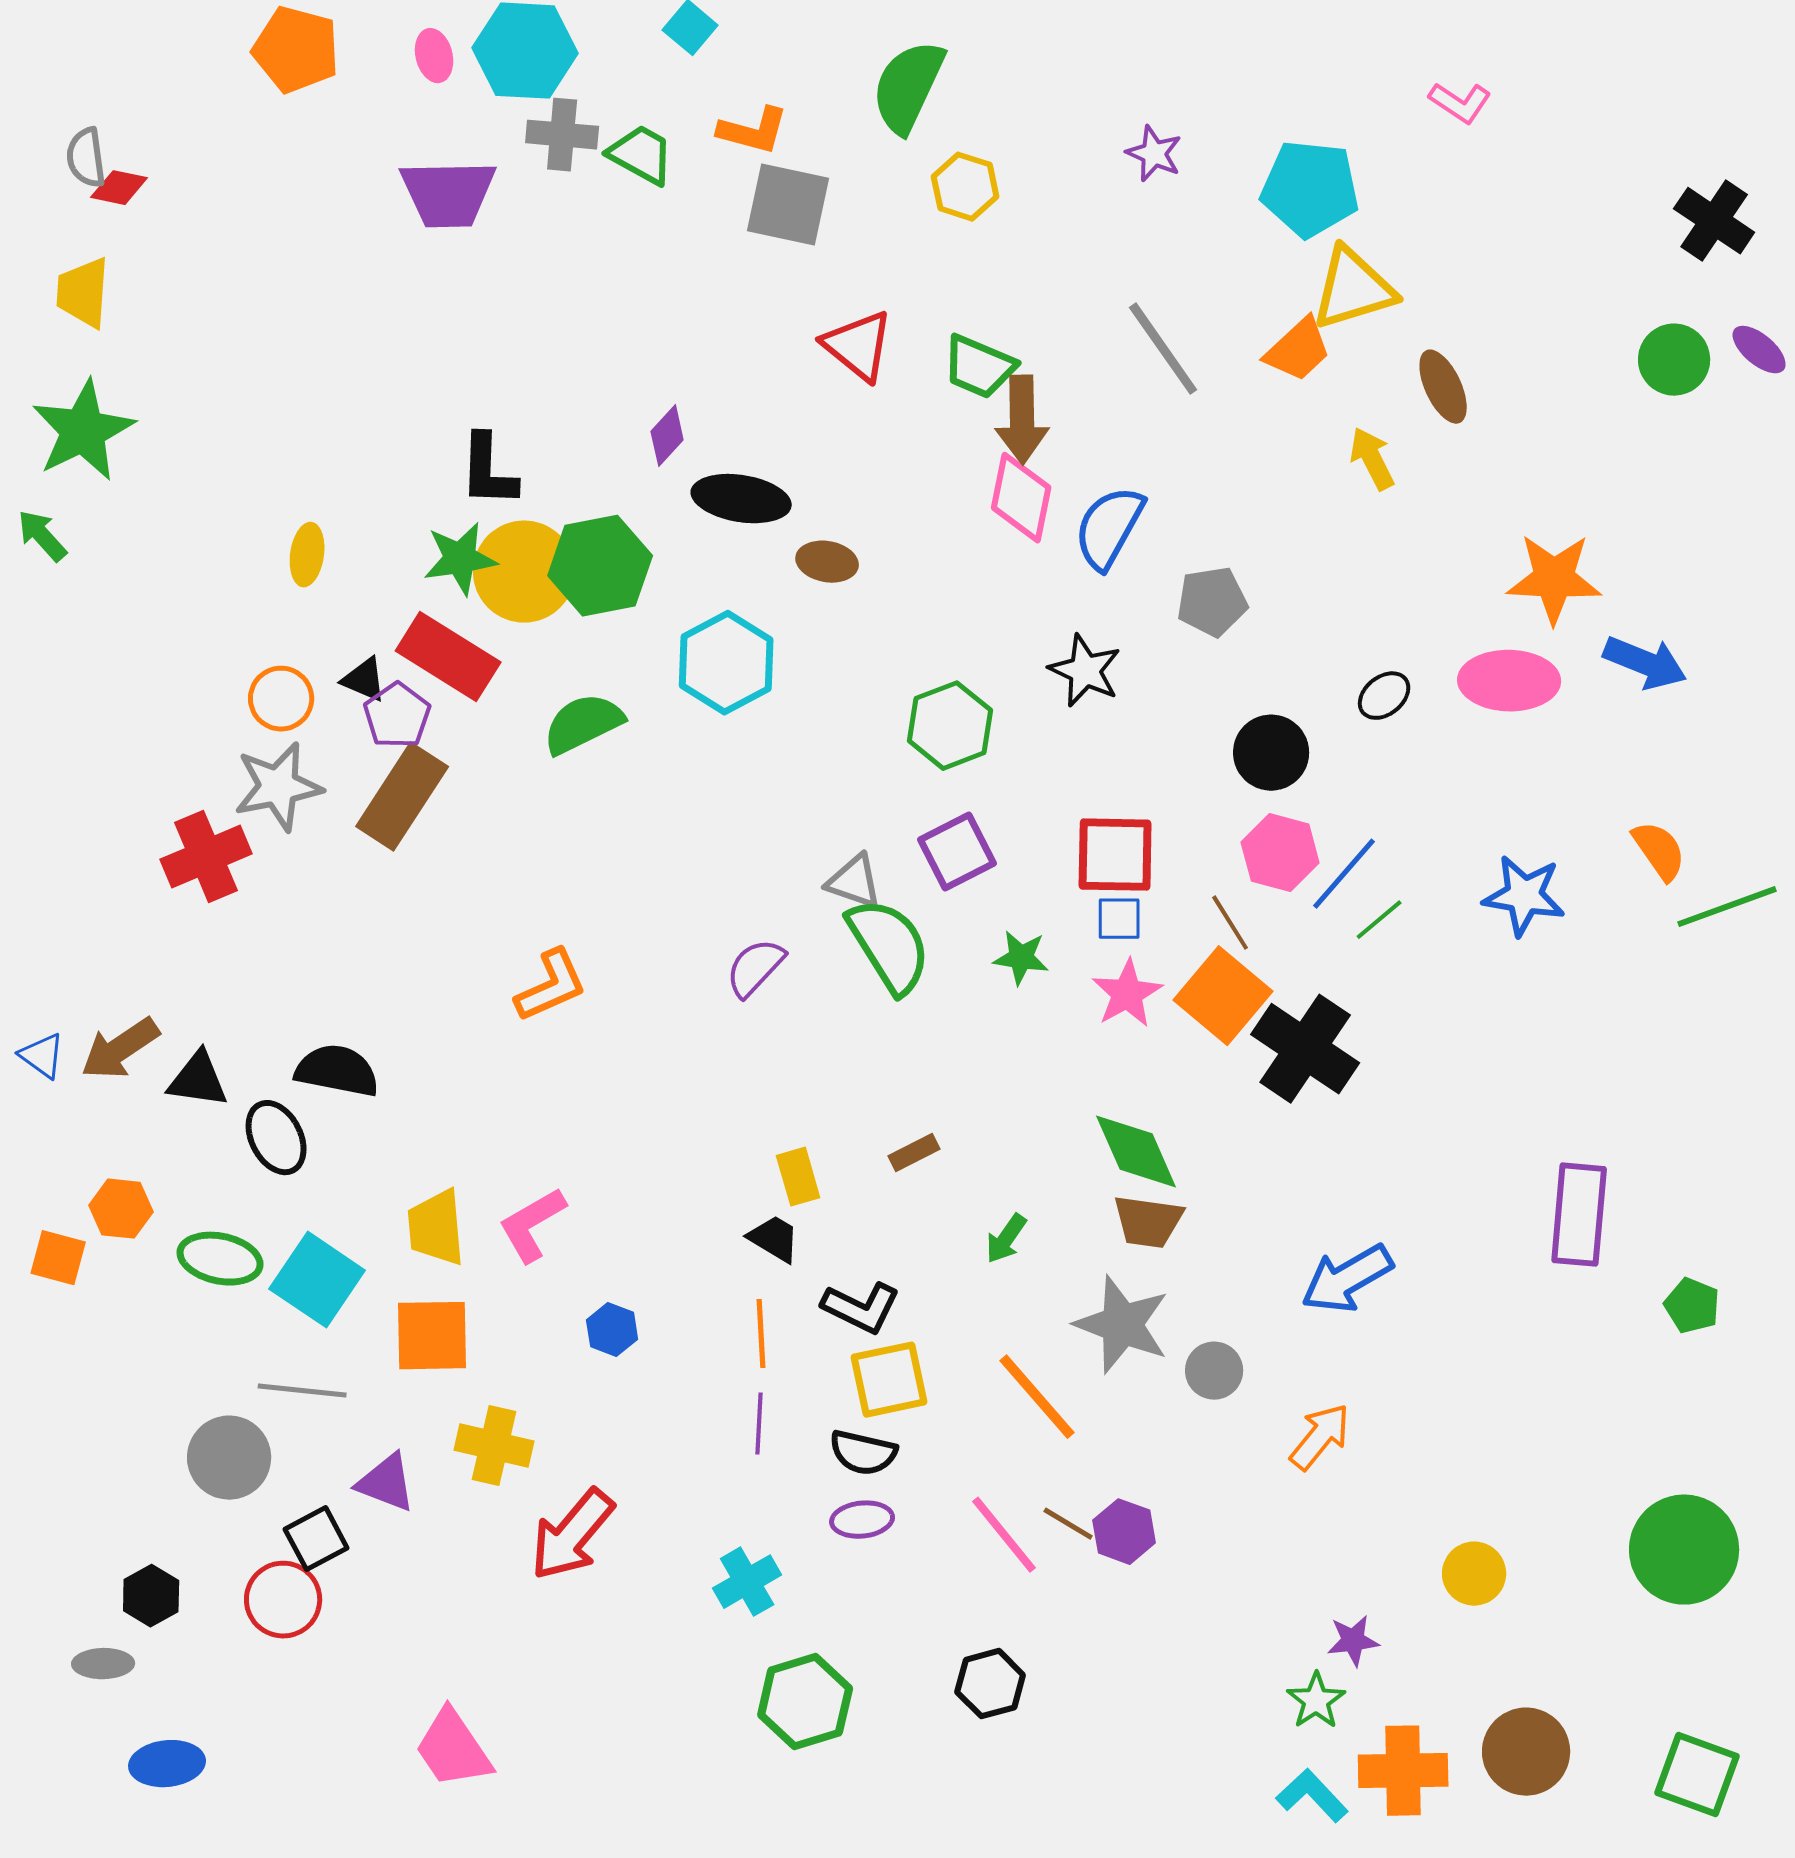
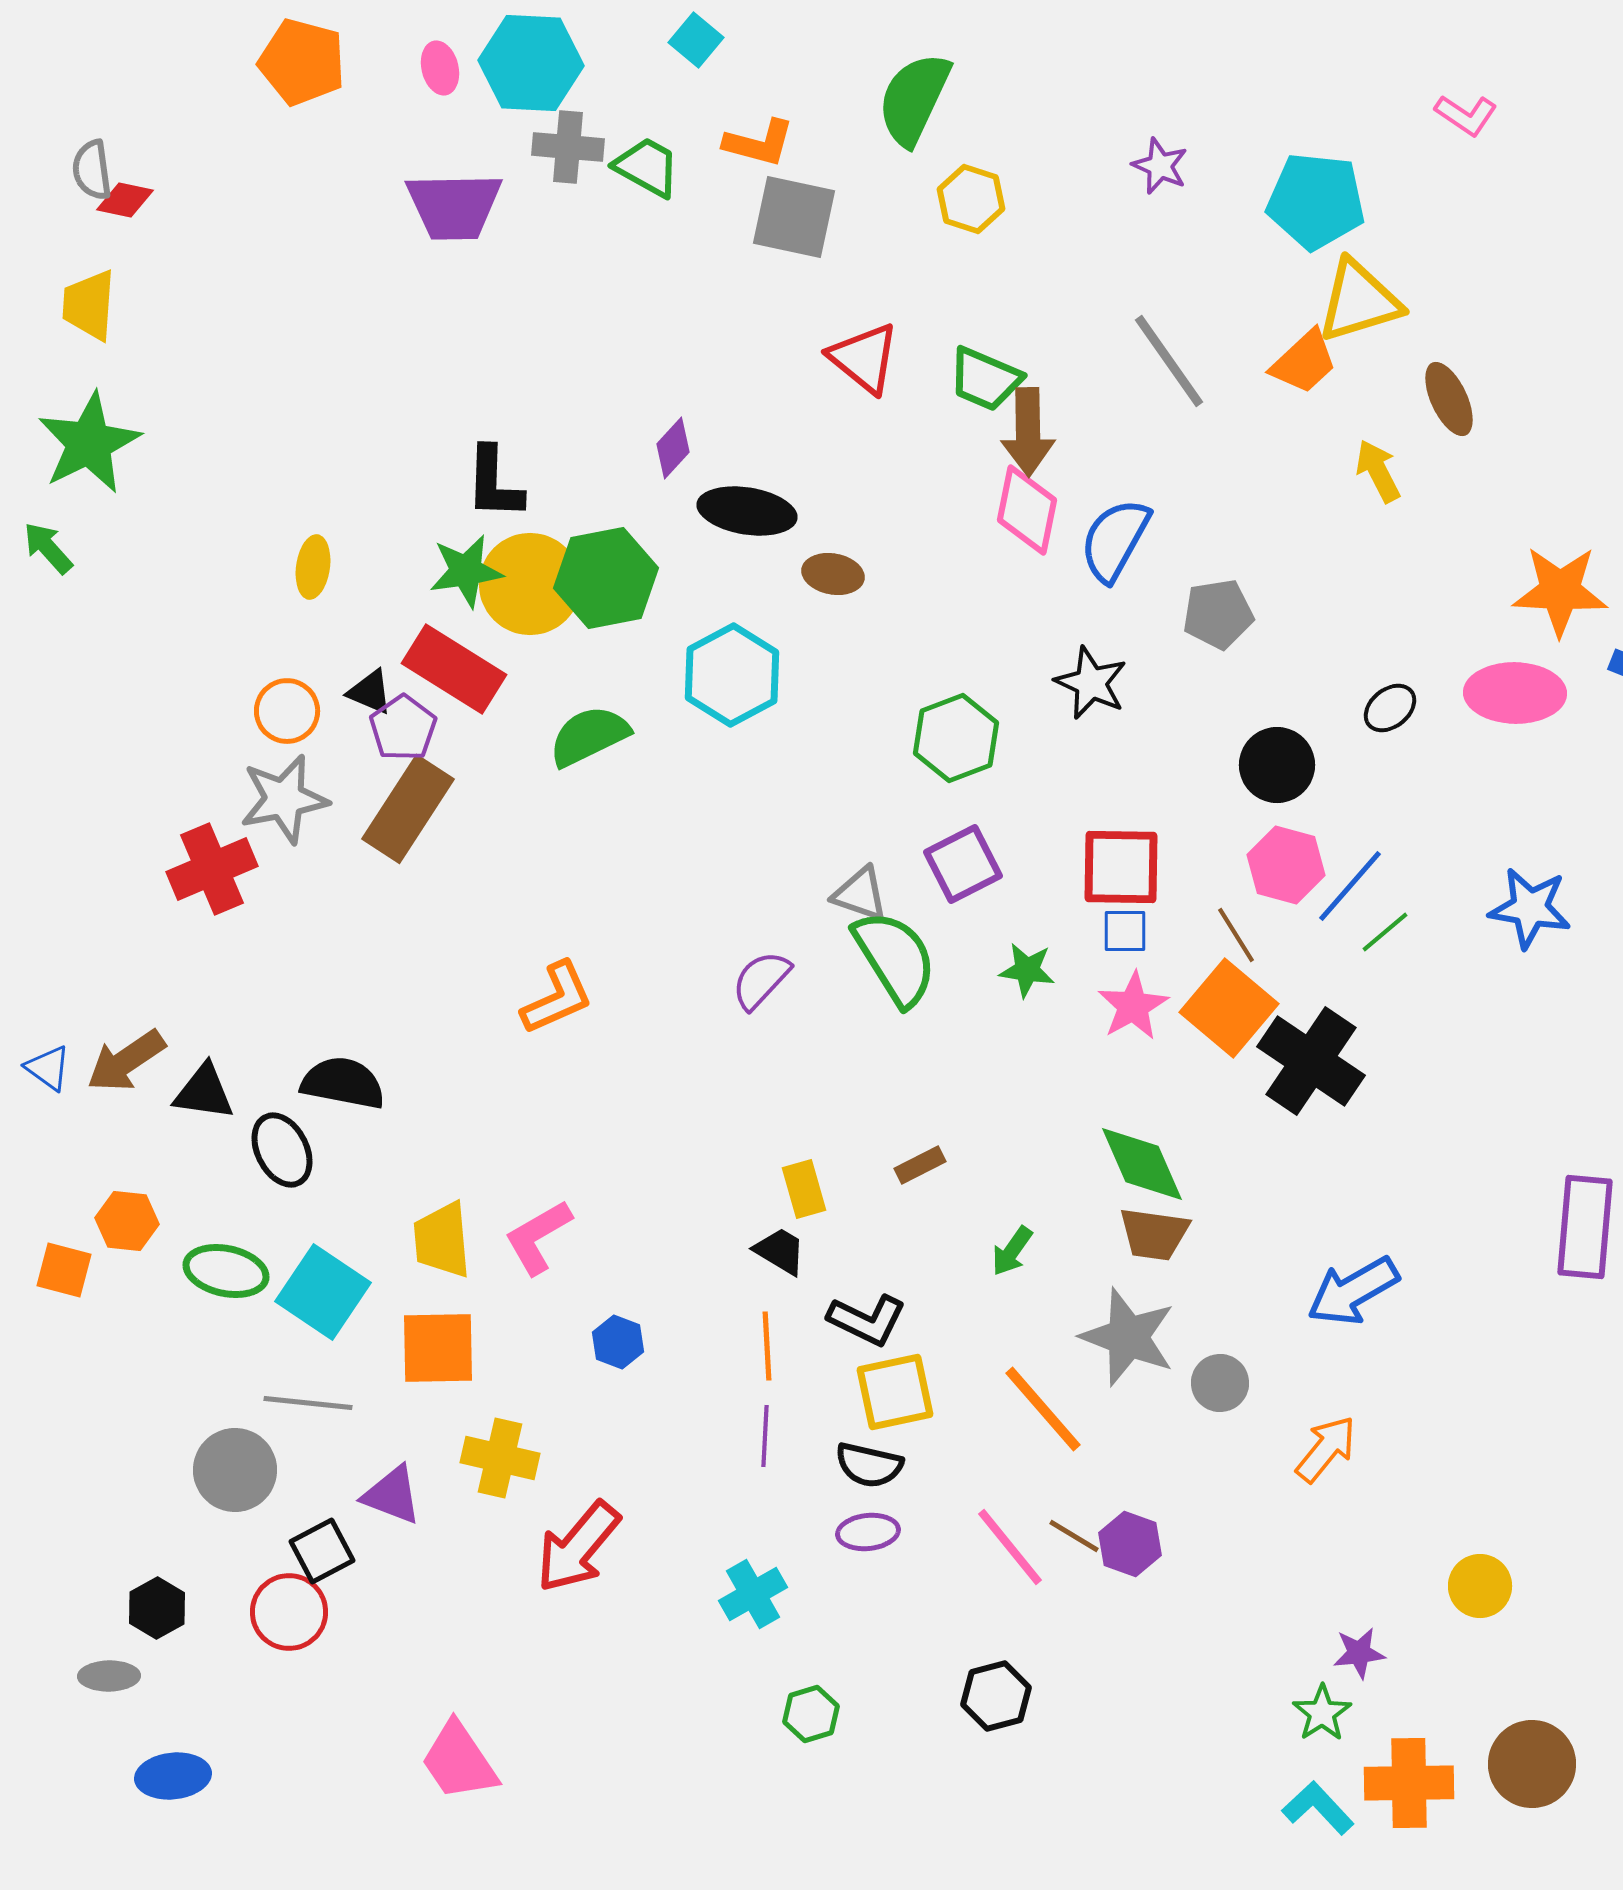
green hexagon: (805, 1702) -> (811, 1714), size x0.6

